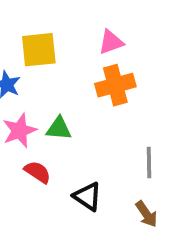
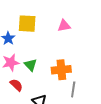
orange cross: (115, 85) -> (61, 70), moved
green triangle: (59, 128) -> (31, 65), turned 32

